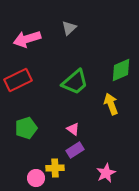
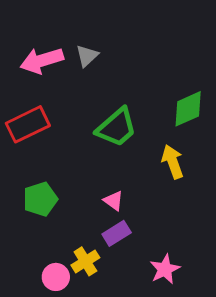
gray triangle: (69, 28) -> (87, 56), moved
yellow cross: (55, 168) -> (85, 261), turned -30

